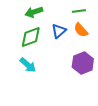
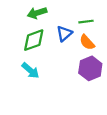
green line: (79, 11) -> (86, 22), moved
orange semicircle: (81, 30) -> (87, 42), moved

